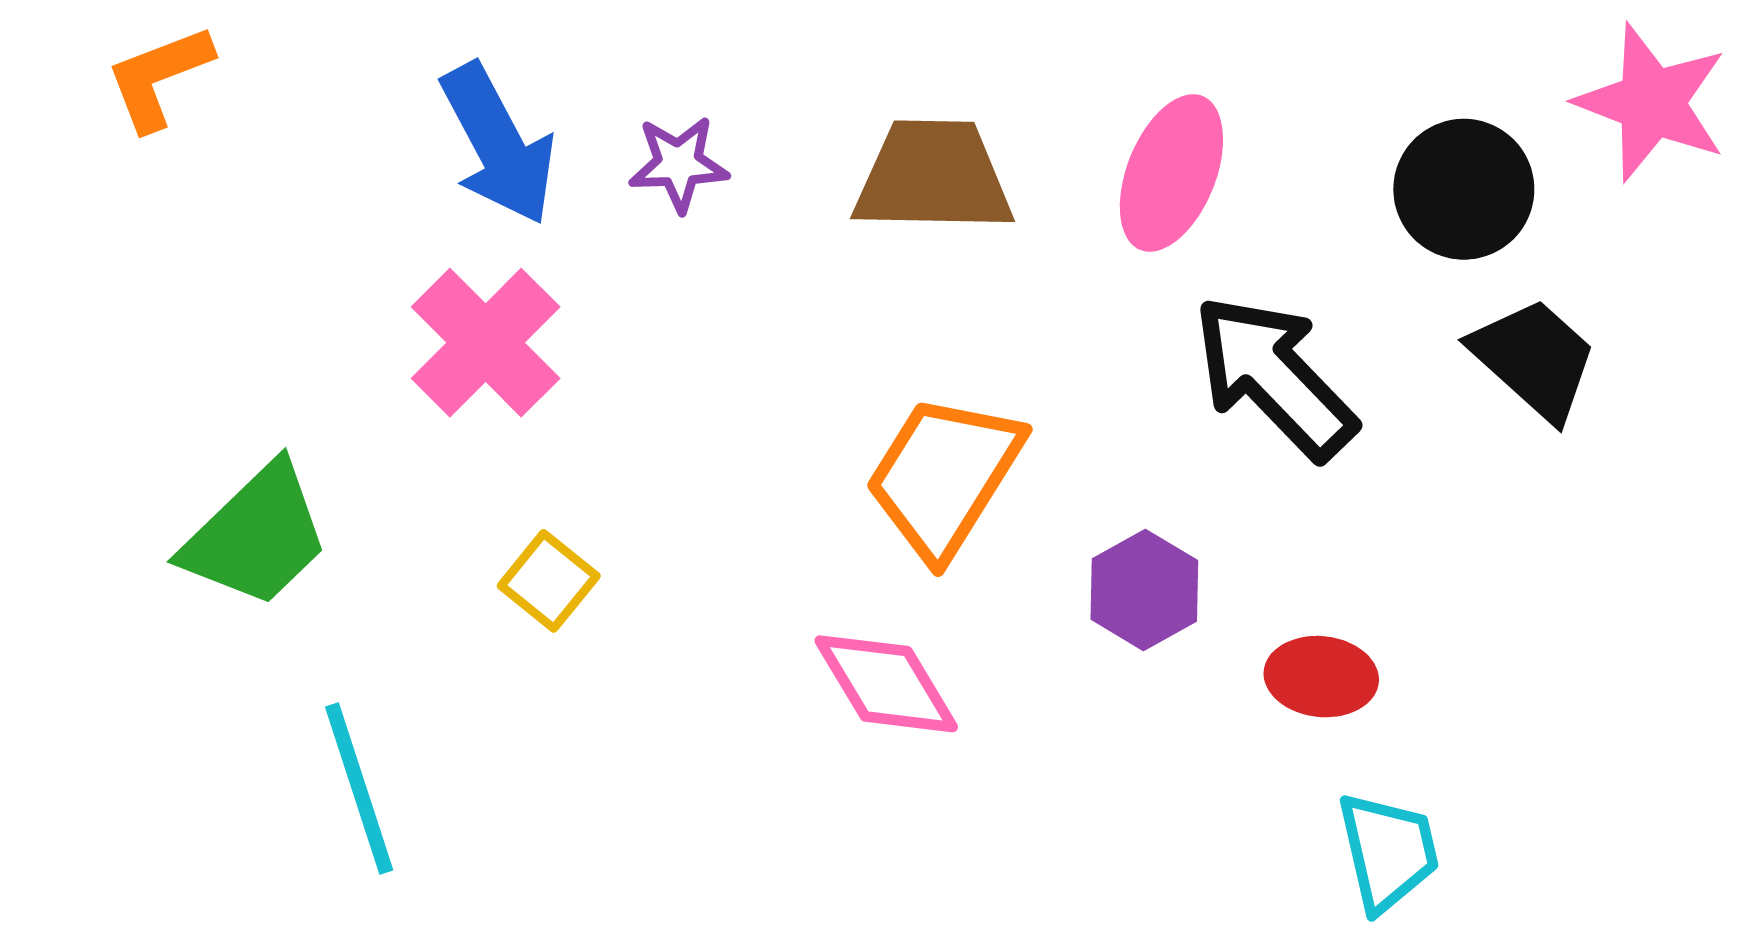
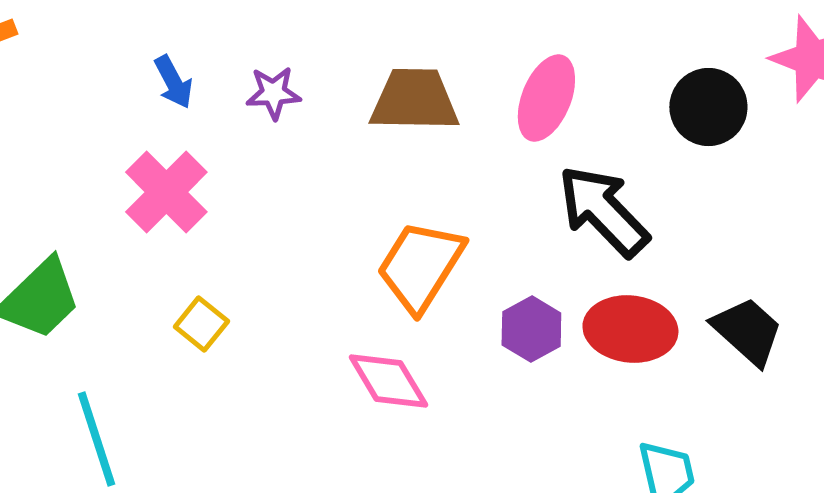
blue arrow: (498, 144) -> (173, 82), size x0.6
black trapezoid: (1534, 359) -> (747, 331), moved
red ellipse: (1321, 677) -> (630, 329), moved, size x1.5

